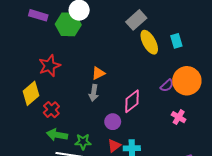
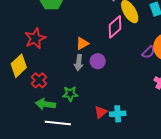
pink diamond: (132, 101) -> (115, 27), moved
purple circle: (113, 122) -> (98, 61), moved
green star: (83, 142) -> (70, 94), moved

